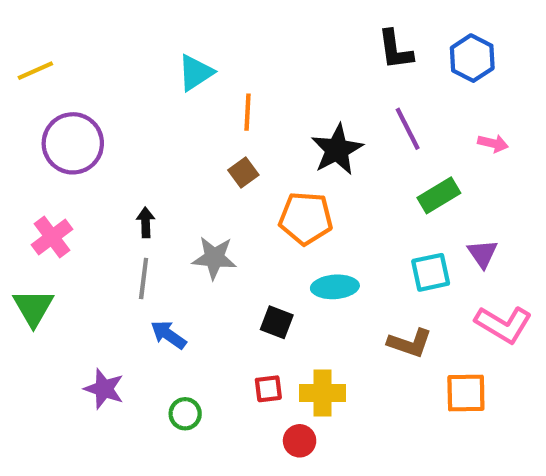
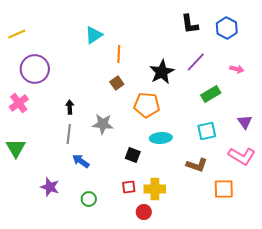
purple line: (408, 129) -> (196, 62), turned 70
pink cross: (52, 237) -> (19, 103), moved
purple triangle: (483, 254) -> (245, 122), moved

